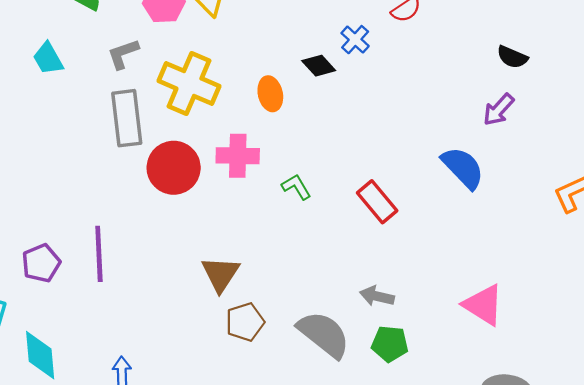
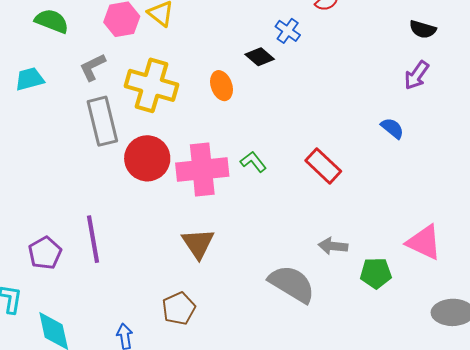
cyan trapezoid: (48, 59) -> (30, 79), turned 112
pink cross: (238, 156) -> (202, 170), moved, size x1.4
blue semicircle: (463, 168) -> (392, 128), size x0.6
brown pentagon: (245, 322) -> (179, 308), moved
green pentagon: (390, 344) -> (376, 273), moved

